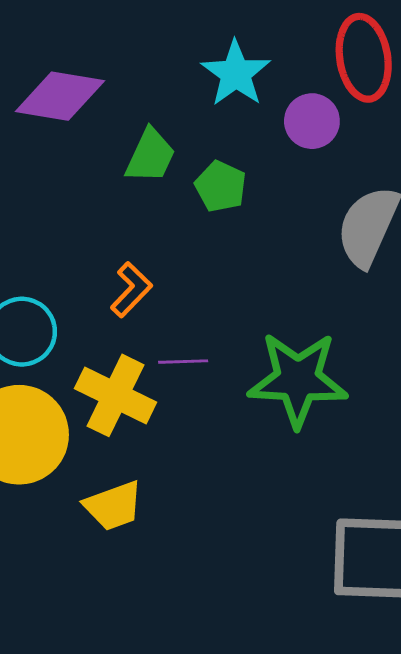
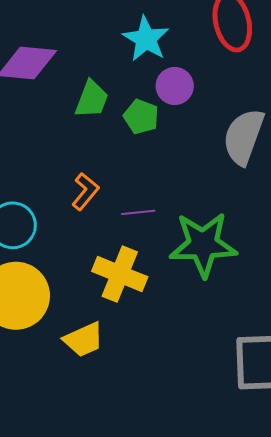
purple circle: (312, 121) -> (175, 86), moved
purple line: (183, 362) -> (138, 212), moved
yellow cross: (116, 395) -> (120, 274), moved

